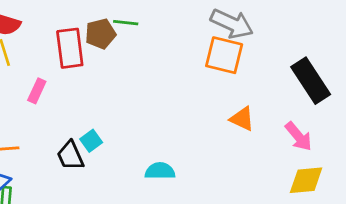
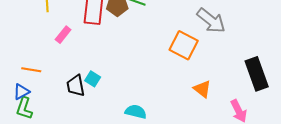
orange square: (224, 55) -> (184, 45), moved
cyan square: (91, 141) -> (93, 79), turned -35

